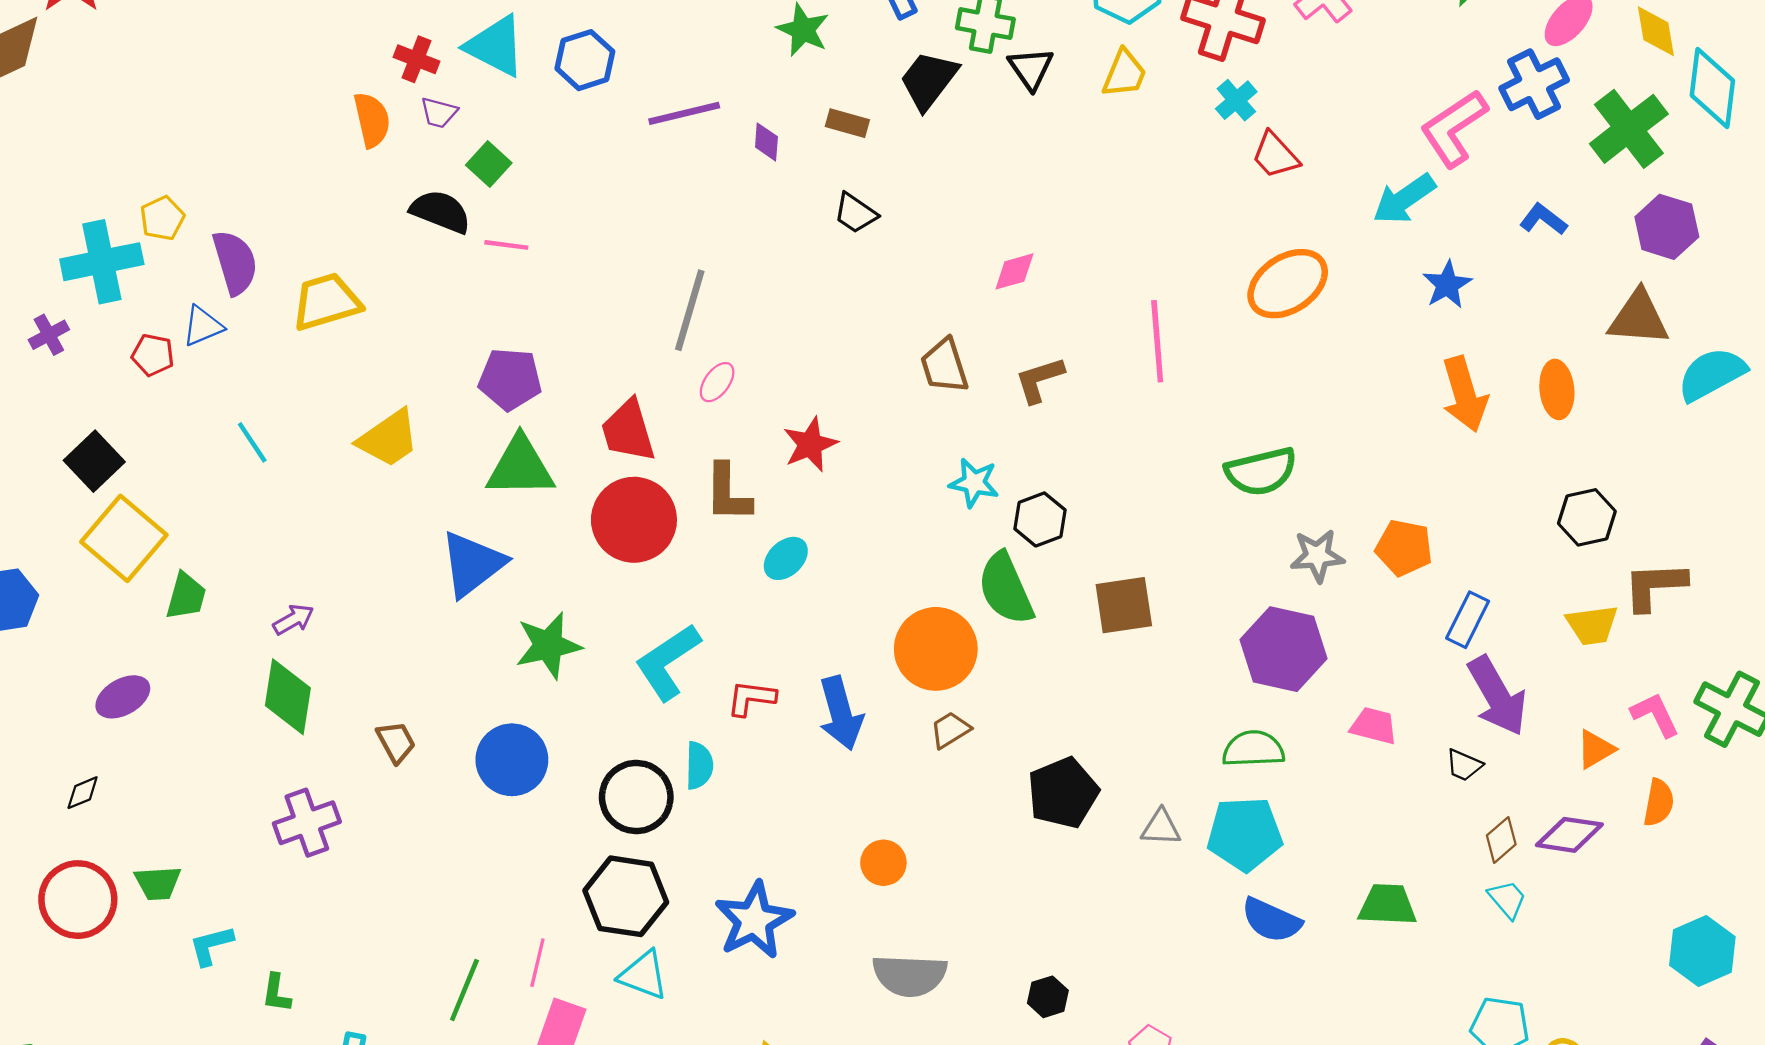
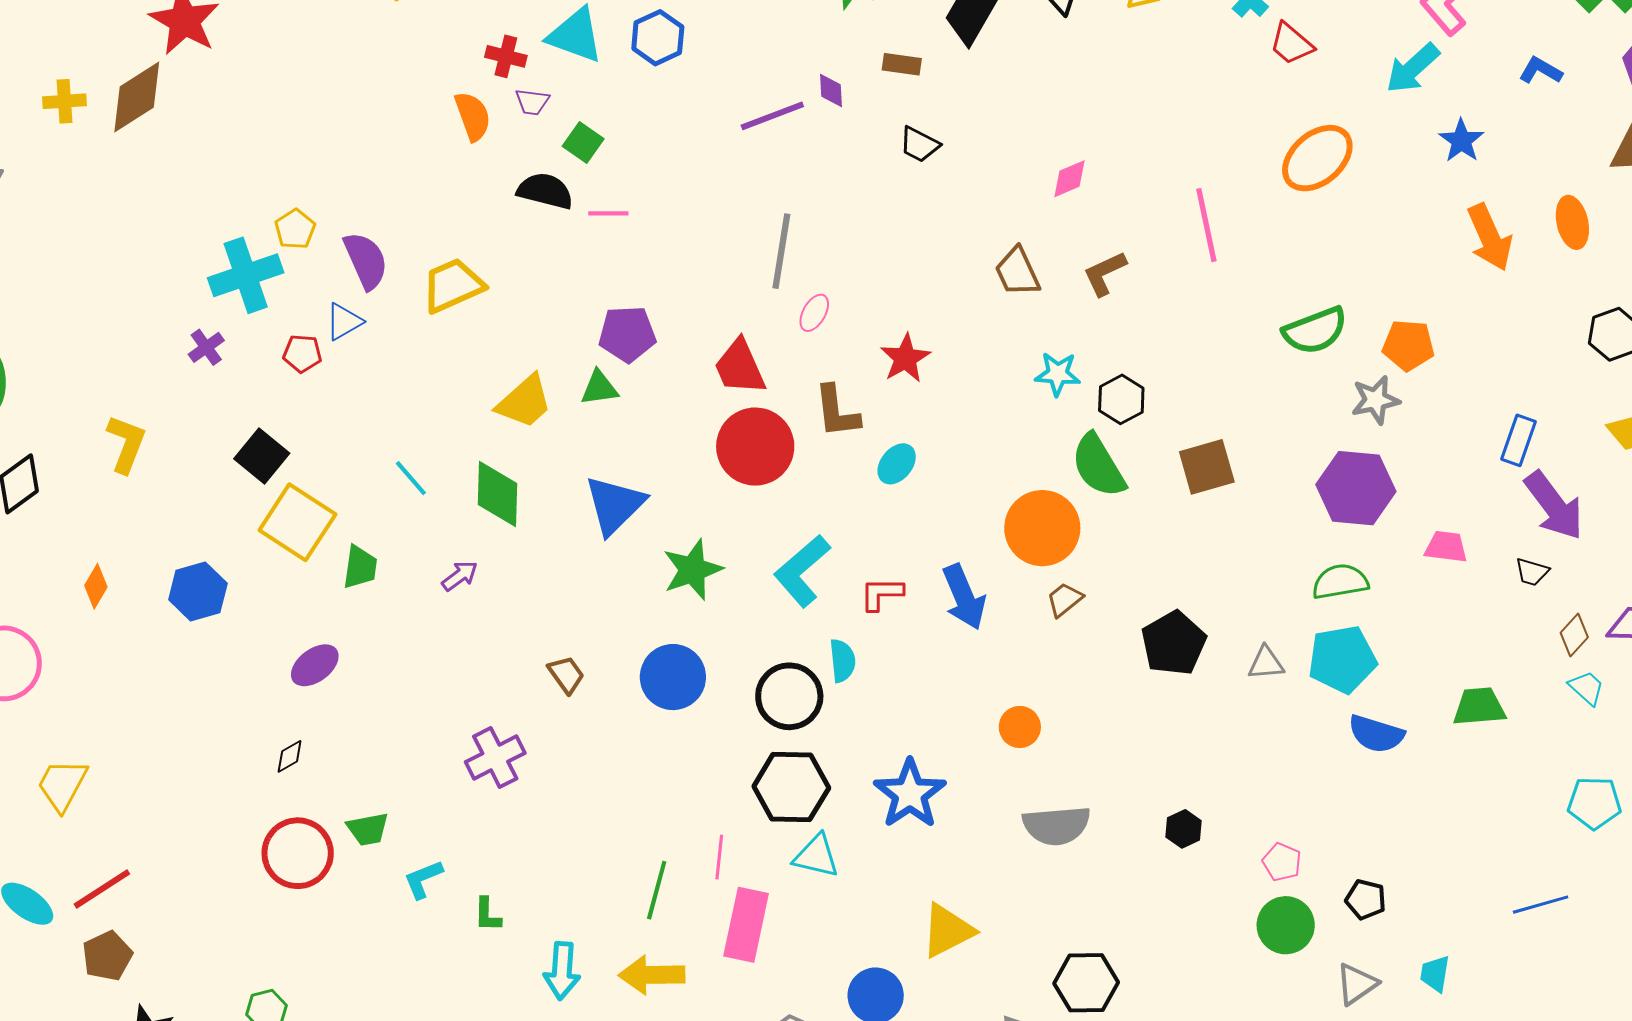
purple line: (684, 113) -> (772, 116), moved
cyan line: (252, 442) -> (411, 478), moved
green triangle: (520, 467) -> (599, 388), moved, size x0.6
orange pentagon: (1404, 548) -> (1408, 345), moved
green diamond: (288, 697) -> (497, 494), moved

